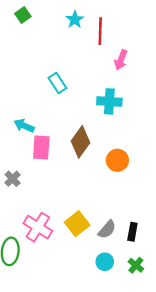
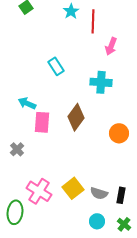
orange circle: (117, 160) -> (119, 133), moved
gray semicircle: (107, 229) -> (99, 193), turned 66

